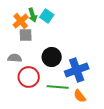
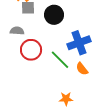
black circle: (52, 57) -> (54, 15), moved
green line: (58, 87) -> (60, 60), turned 40

